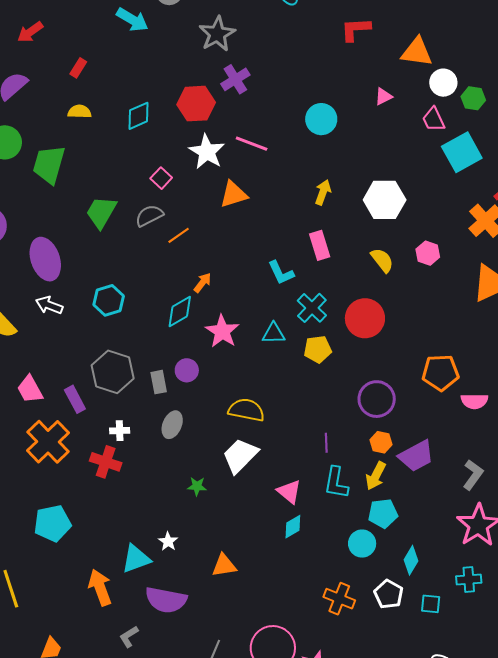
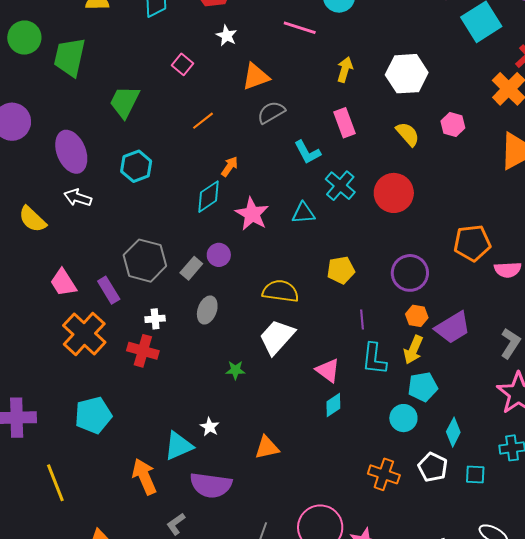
pink line: (252, 144) -> (300, 28), moved
white star: (207, 152) -> (227, 36), size x0.6
gray semicircle: (149, 216) -> (271, 112), moved
cyan hexagon: (109, 300) -> (136, 166), moved
yellow pentagon: (318, 349) -> (341, 270), moved
gray rectangle: (159, 382) -> (191, 268), turned 55

